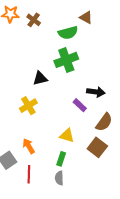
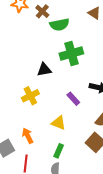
green semicircle: (68, 33) -> (59, 25), moved
purple rectangle: (80, 105) -> (73, 99), moved
yellow triangle: (67, 136) -> (59, 123), moved

